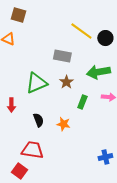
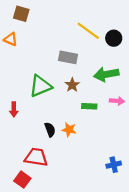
green rectangle: (82, 102) -> (89, 106), turned 72
black semicircle: (38, 120) -> (50, 130), moved

